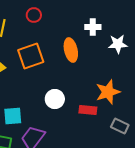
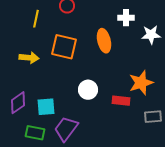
orange square: (31, 56) -> (64, 47), turned 32
gray rectangle: (120, 126) -> (153, 117), turned -30

